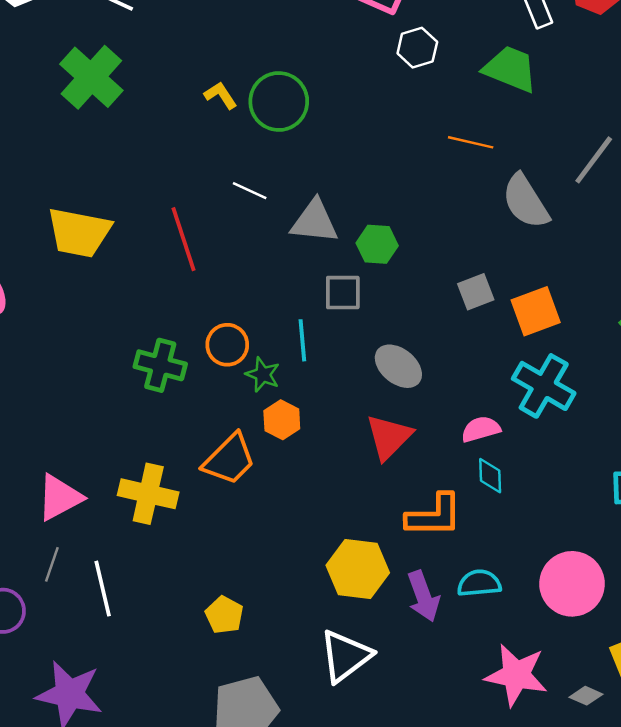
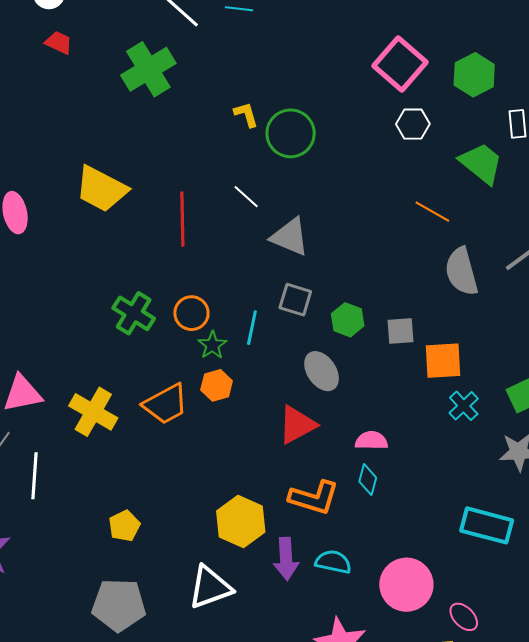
green hexagon: (377, 244) -> (348, 320), moved
cyan cross: (544, 386) -> (464, 406), moved, size x0.6

